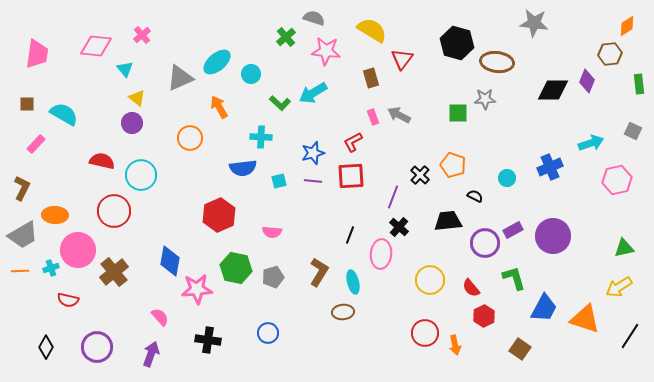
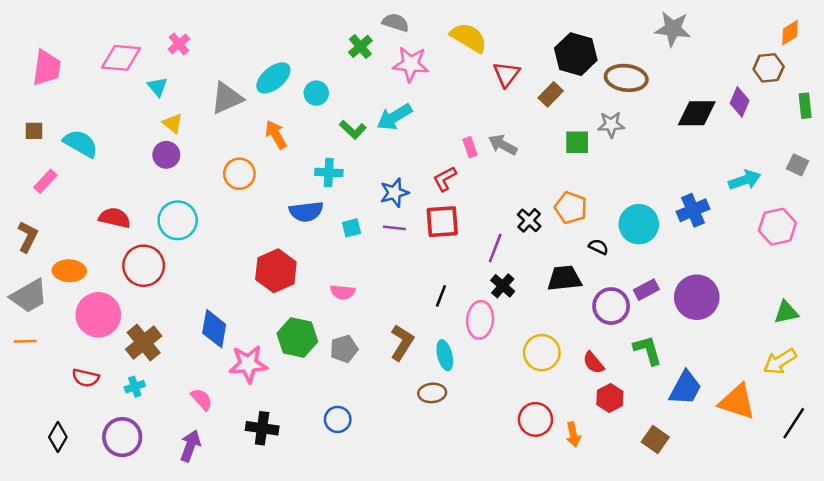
brown rectangle: (371, 78) -> (551, 94), moved, turned 60
red semicircle: (102, 161) -> (115, 218), moved
cyan circle: (507, 178) -> (639, 224), size x1.8
cyan cross: (51, 268) -> (135, 387), moved

